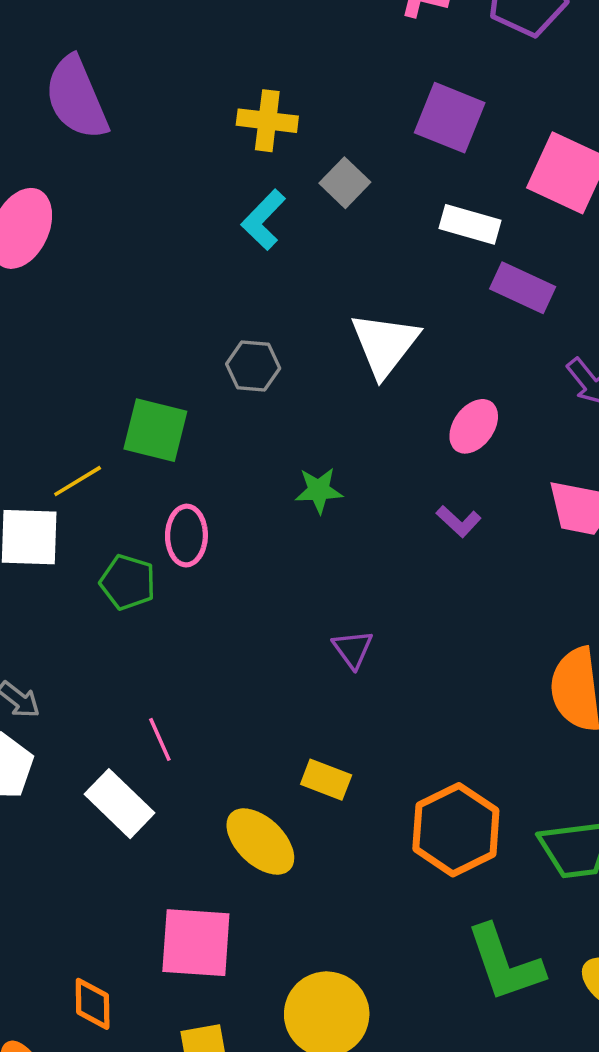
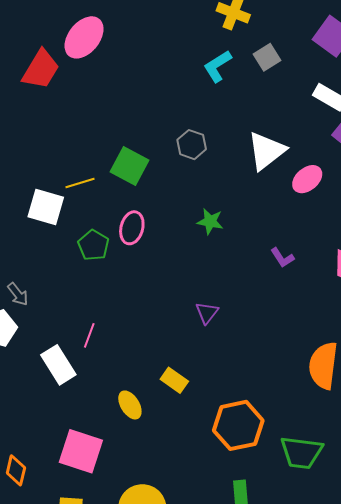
pink ellipse: (474, 426) -> (307, 179), moved
pink line: (160, 739) -> (89, 335), turned 30
yellow ellipse: (260, 841) -> (130, 405), size x0.7

